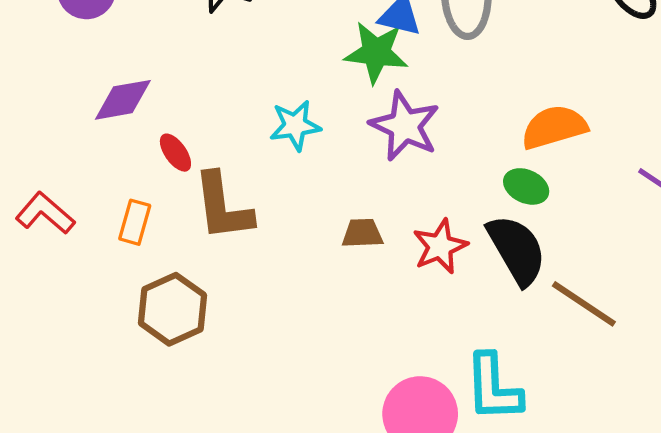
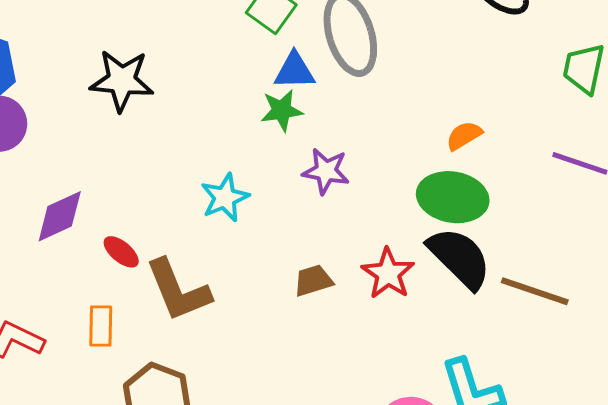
green star: (376, 52) -> (282, 110), size x0.7
purple star: (405, 126) -> (326, 171), size x0.7
orange semicircle: (554, 127) -> (464, 136), size x0.6
green ellipse: (526, 186) -> (453, 197), size x1.6

